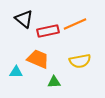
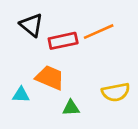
yellow semicircle: (80, 61) -> (116, 92), moved

